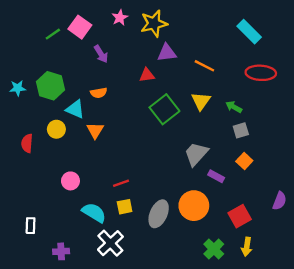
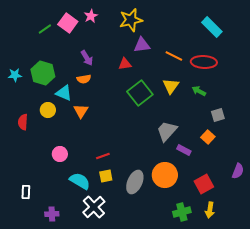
pink star: (120, 18) -> (91, 16), moved
purple arrow: (101, 54) -> (87, 58), moved
red ellipse: (261, 73) -> (204, 62), moved
gray square: (241, 130) -> (218, 115), moved
green cross: (214, 249) -> (182, 212), turned 30

